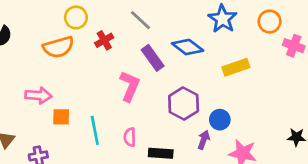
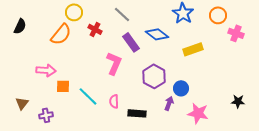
red cross: (104, 40) -> (95, 29), turned -32
orange semicircle: (58, 47) -> (61, 34), turned -35
cyan line: (95, 130) -> (88, 96), turned -35

